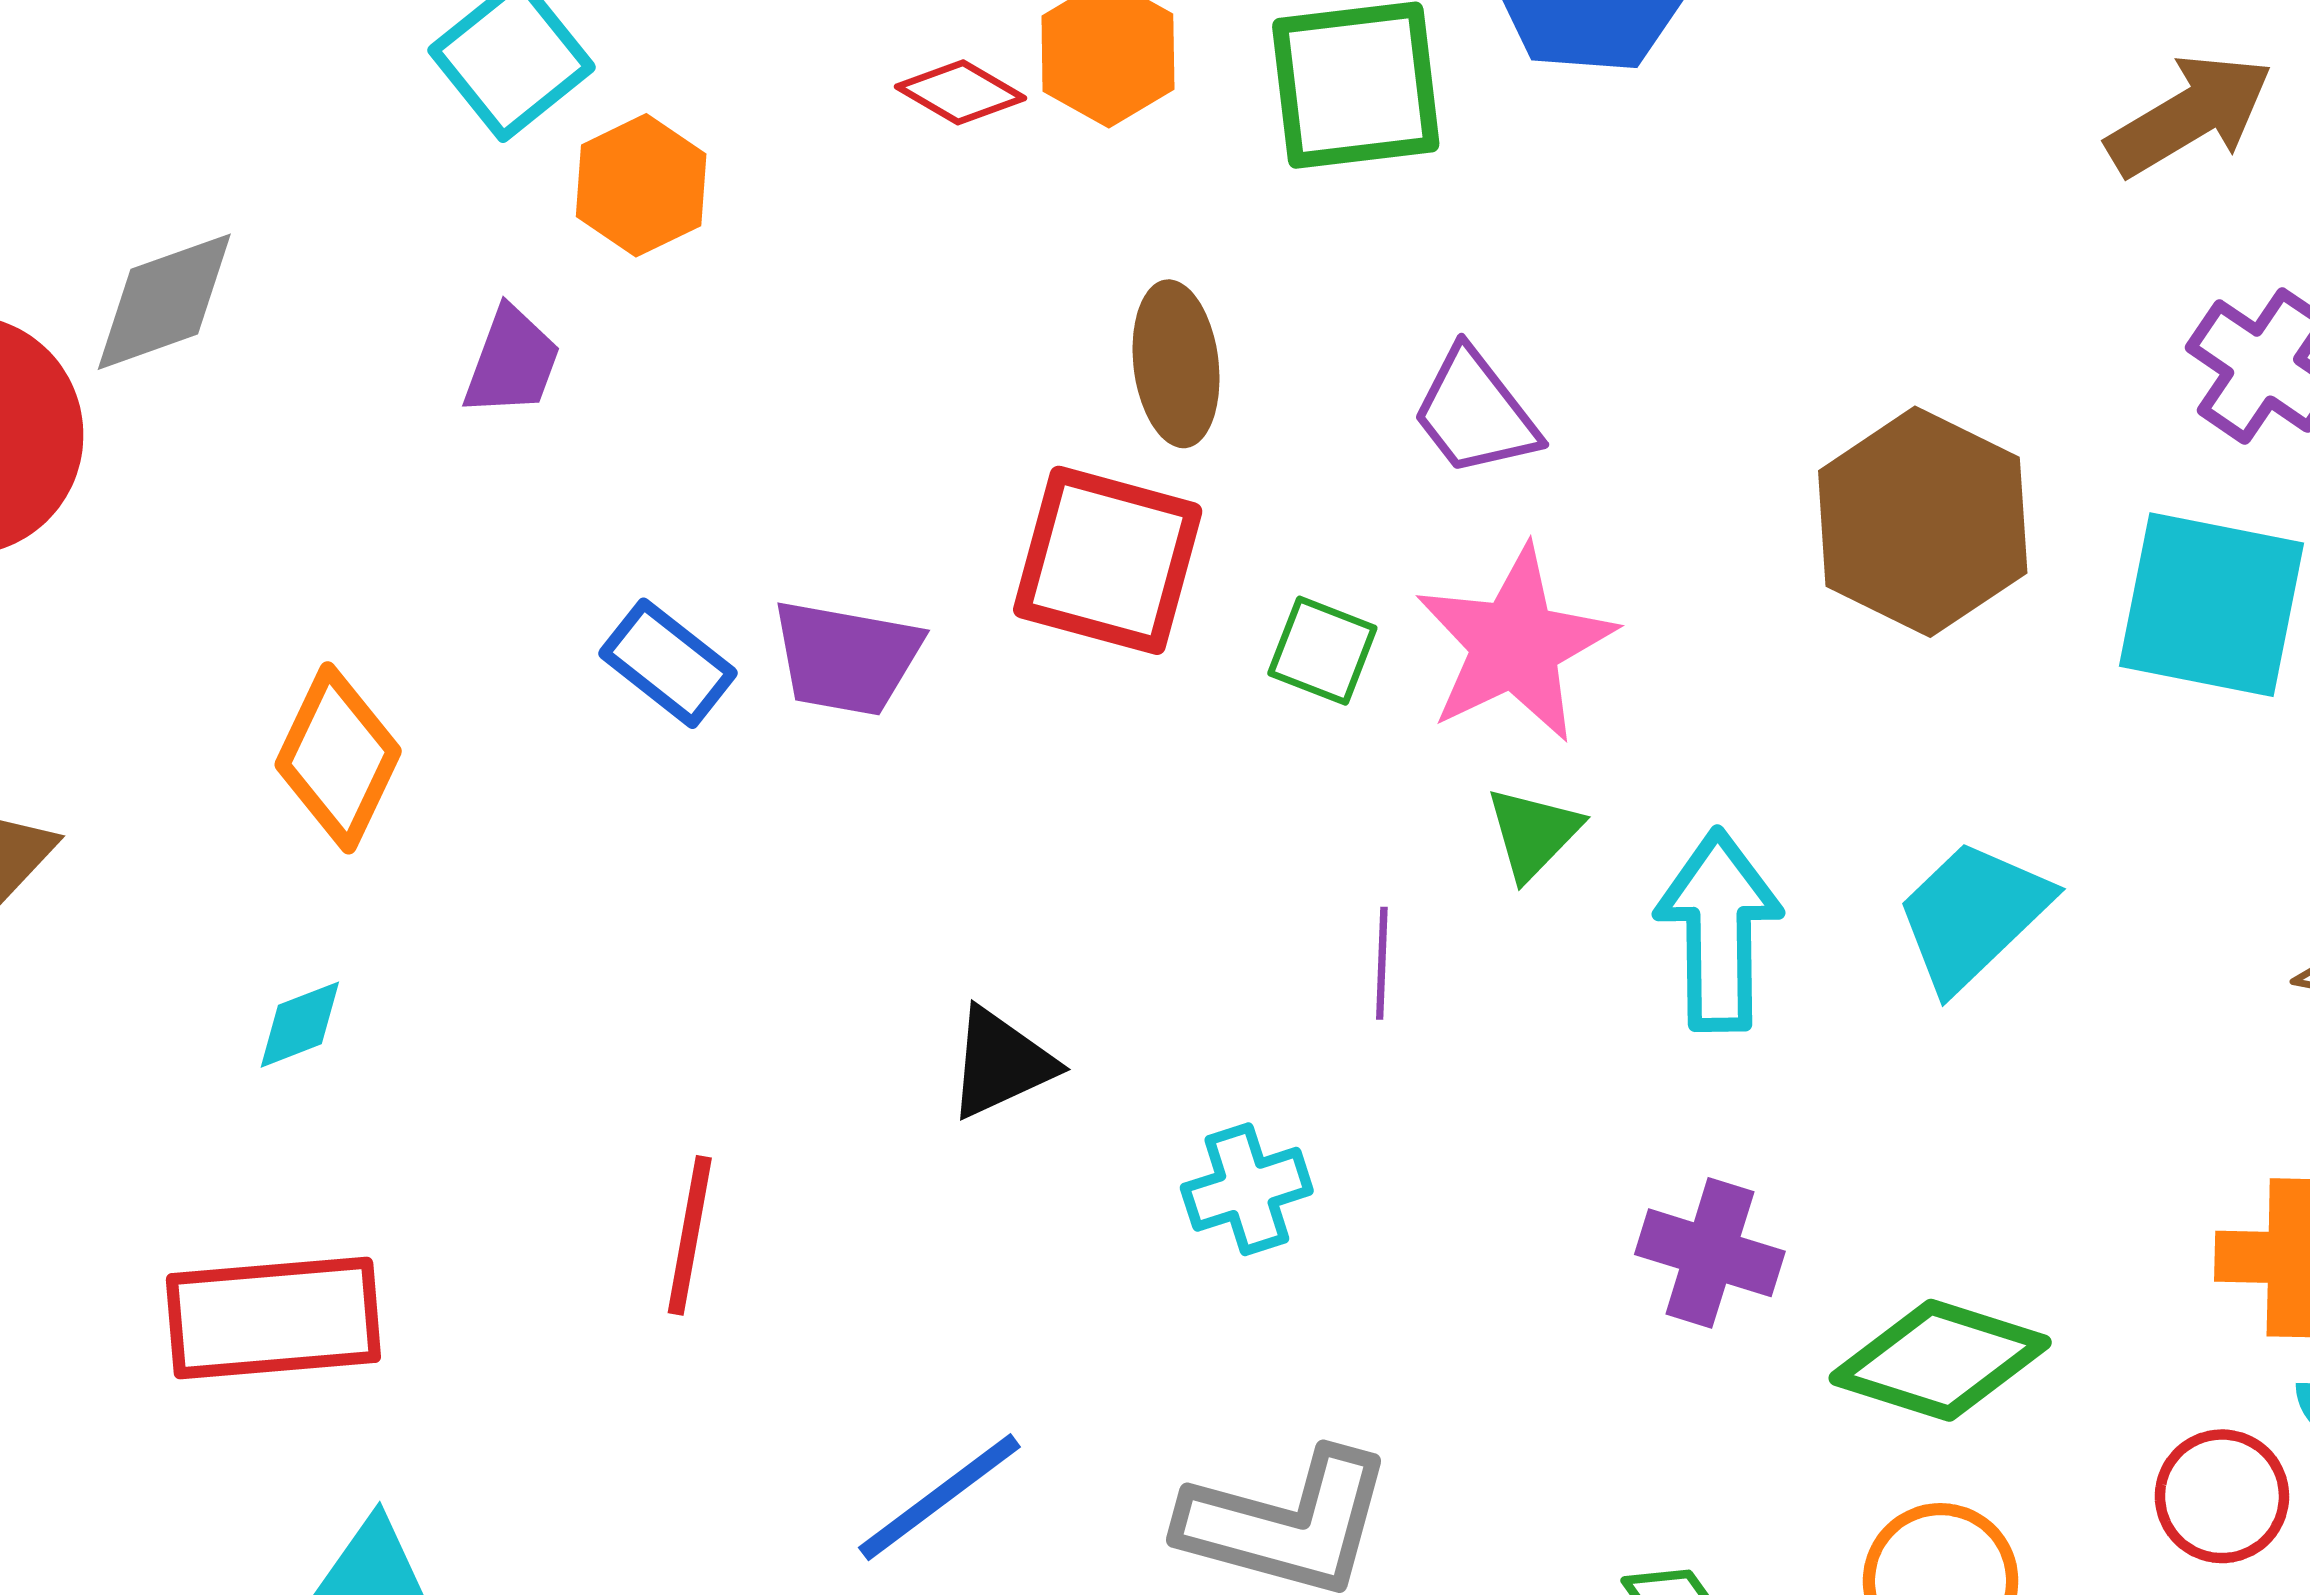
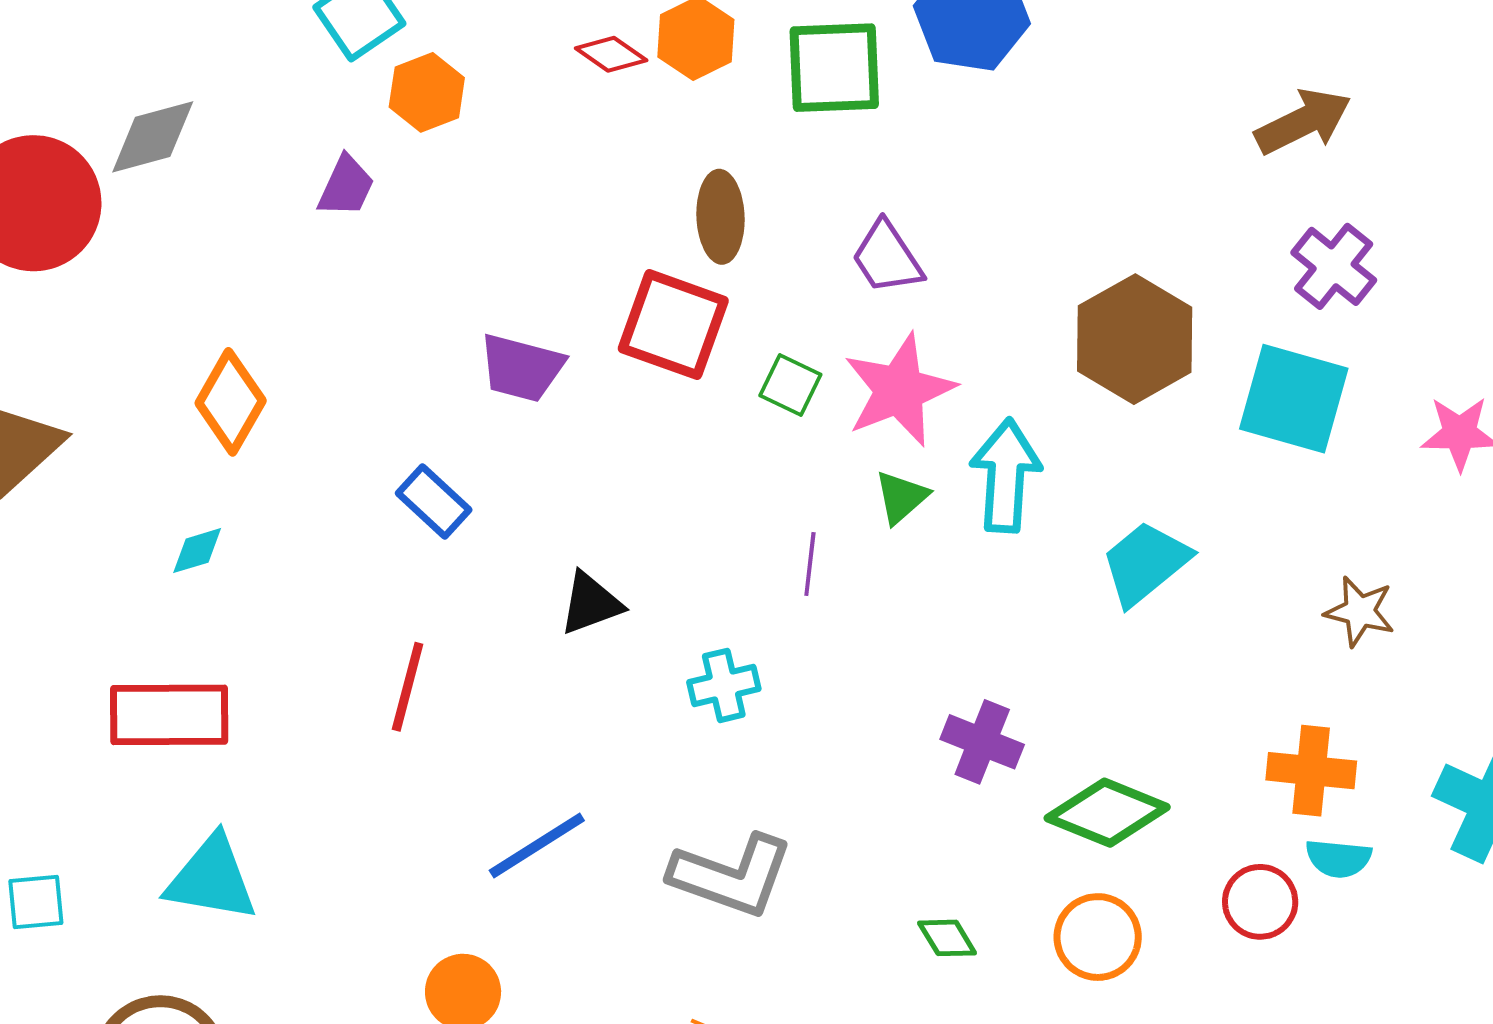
blue rectangle: (668, 663) -> (434, 501), moved
cyan arrow: (1719, 930) -> (1006, 476), moved

